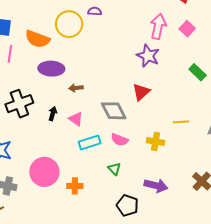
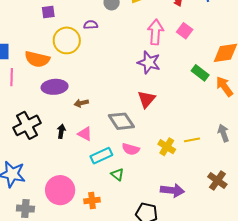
yellow line: (181, 122) -> (192, 140), moved
yellow cross: (156, 142) -> (167, 147), turned 30
green triangle: (114, 169) -> (117, 174), moved

